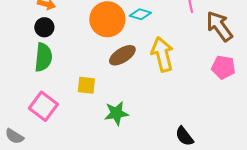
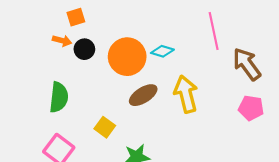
black circle: (44, 27) -> (84, 49), moved
yellow square: (86, 85) -> (105, 127), turned 30

